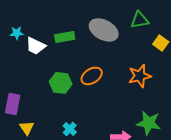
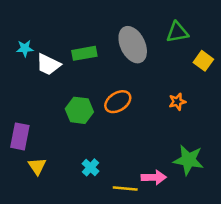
gray ellipse: (104, 30) -> (133, 45), turned 36
orange star: (140, 76) -> (177, 102), size x0.6

